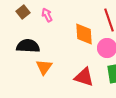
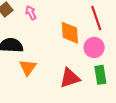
red triangle: (84, 77) -> (70, 78), turned -35

